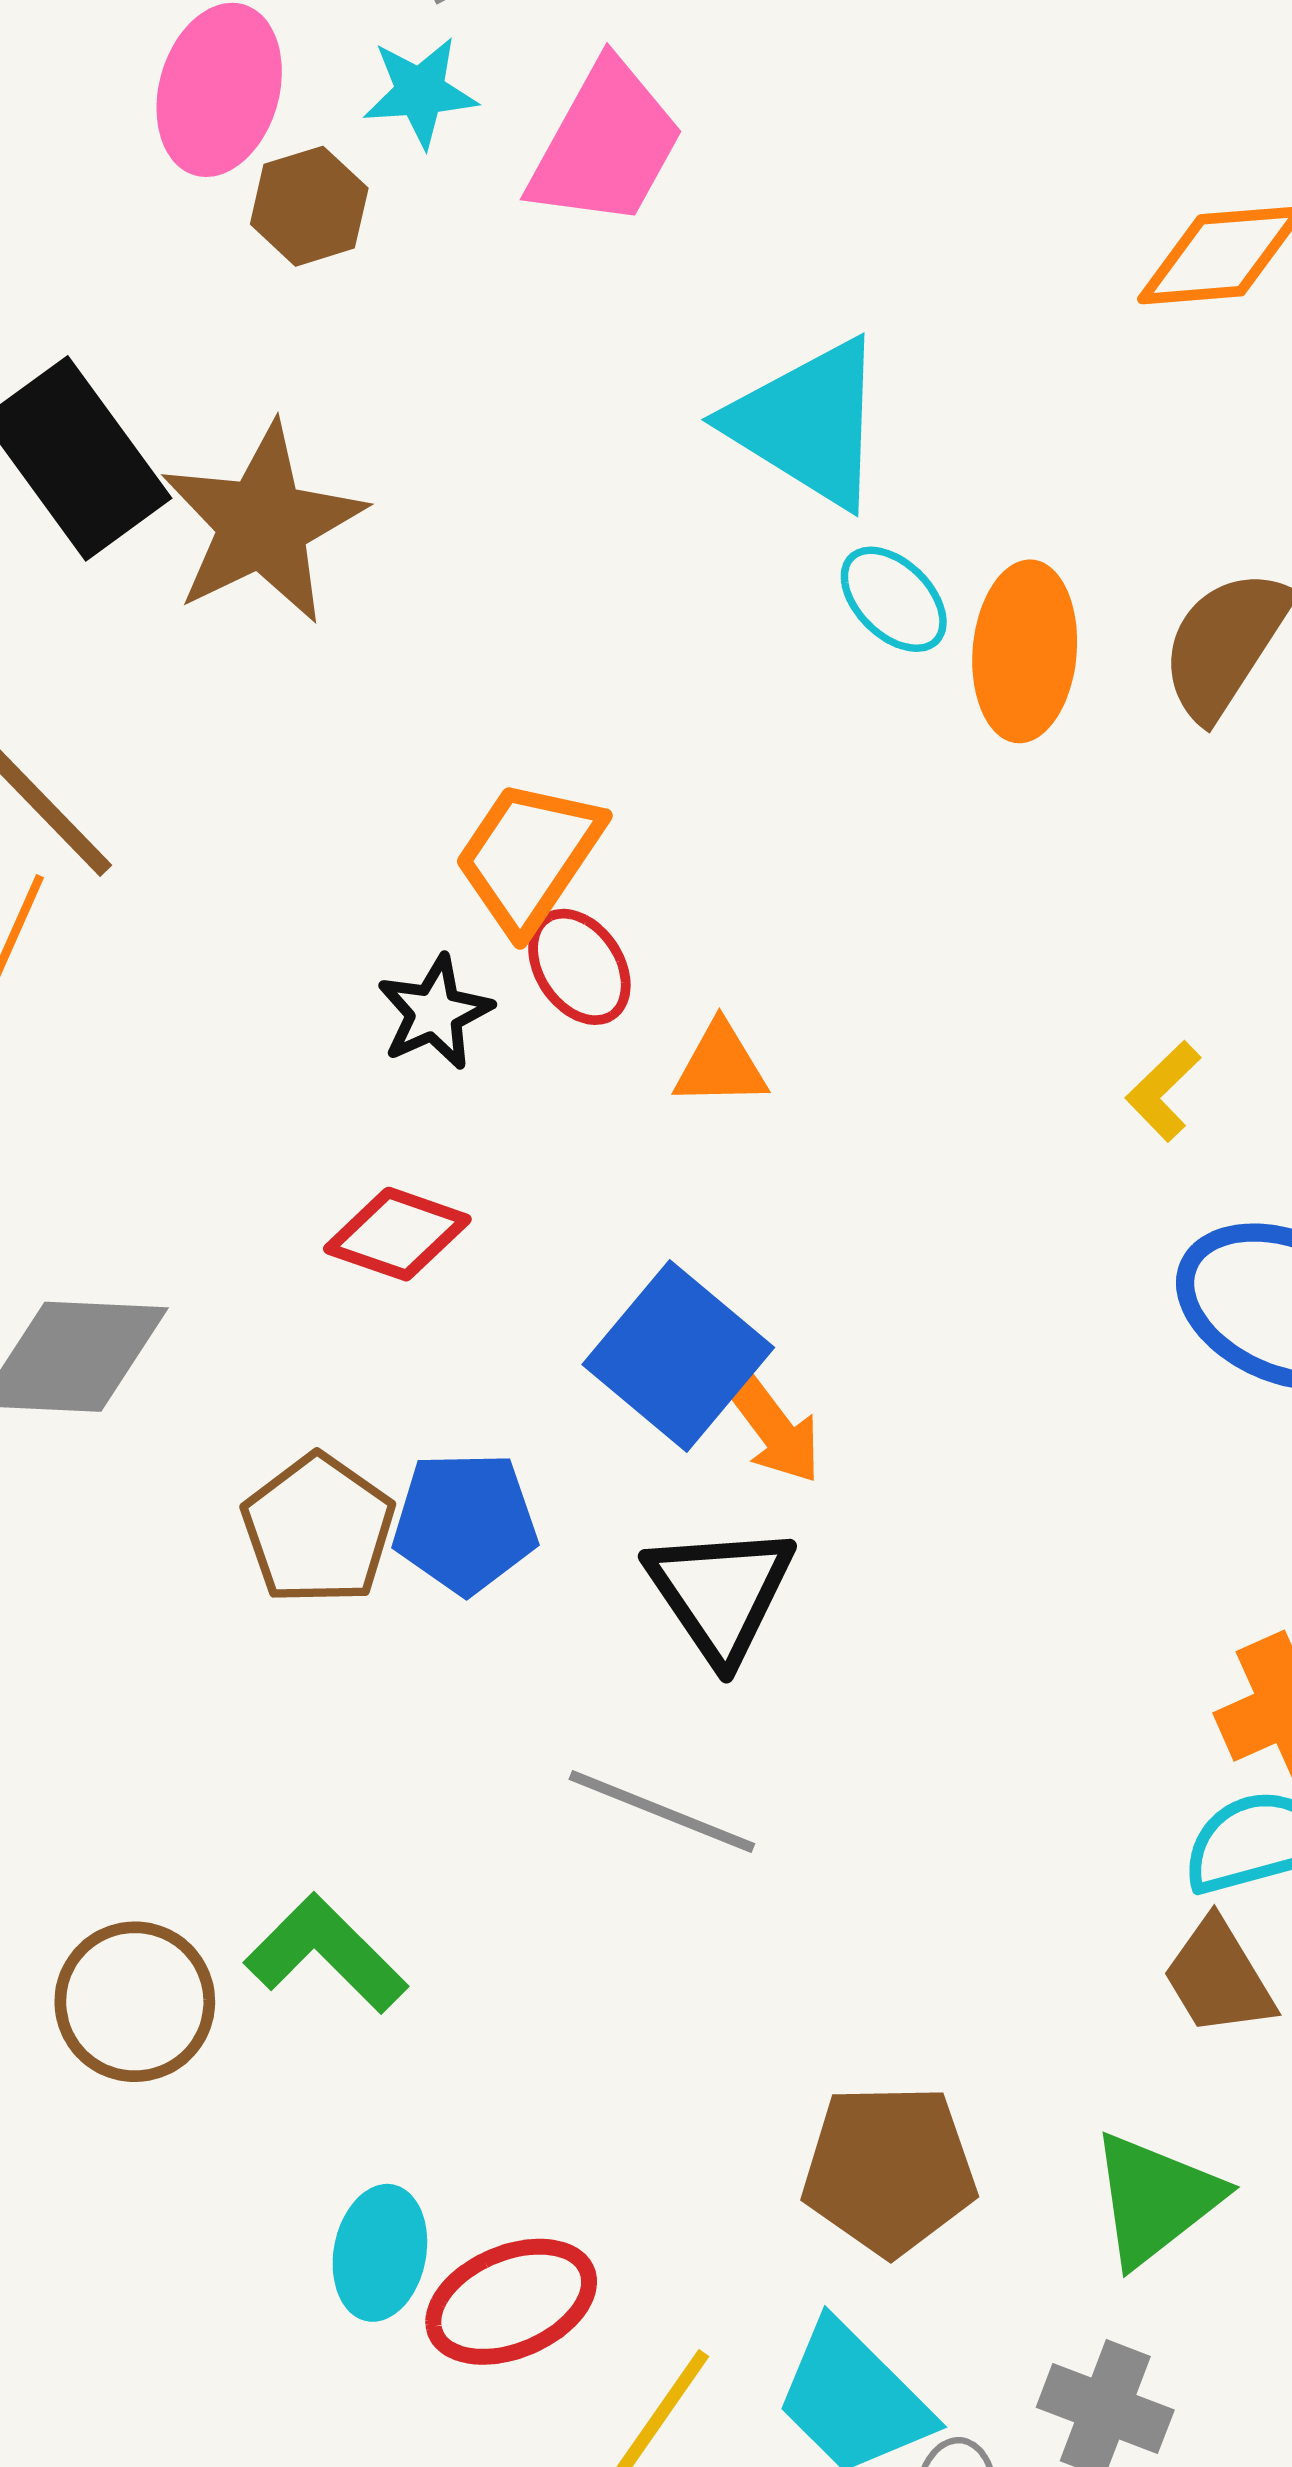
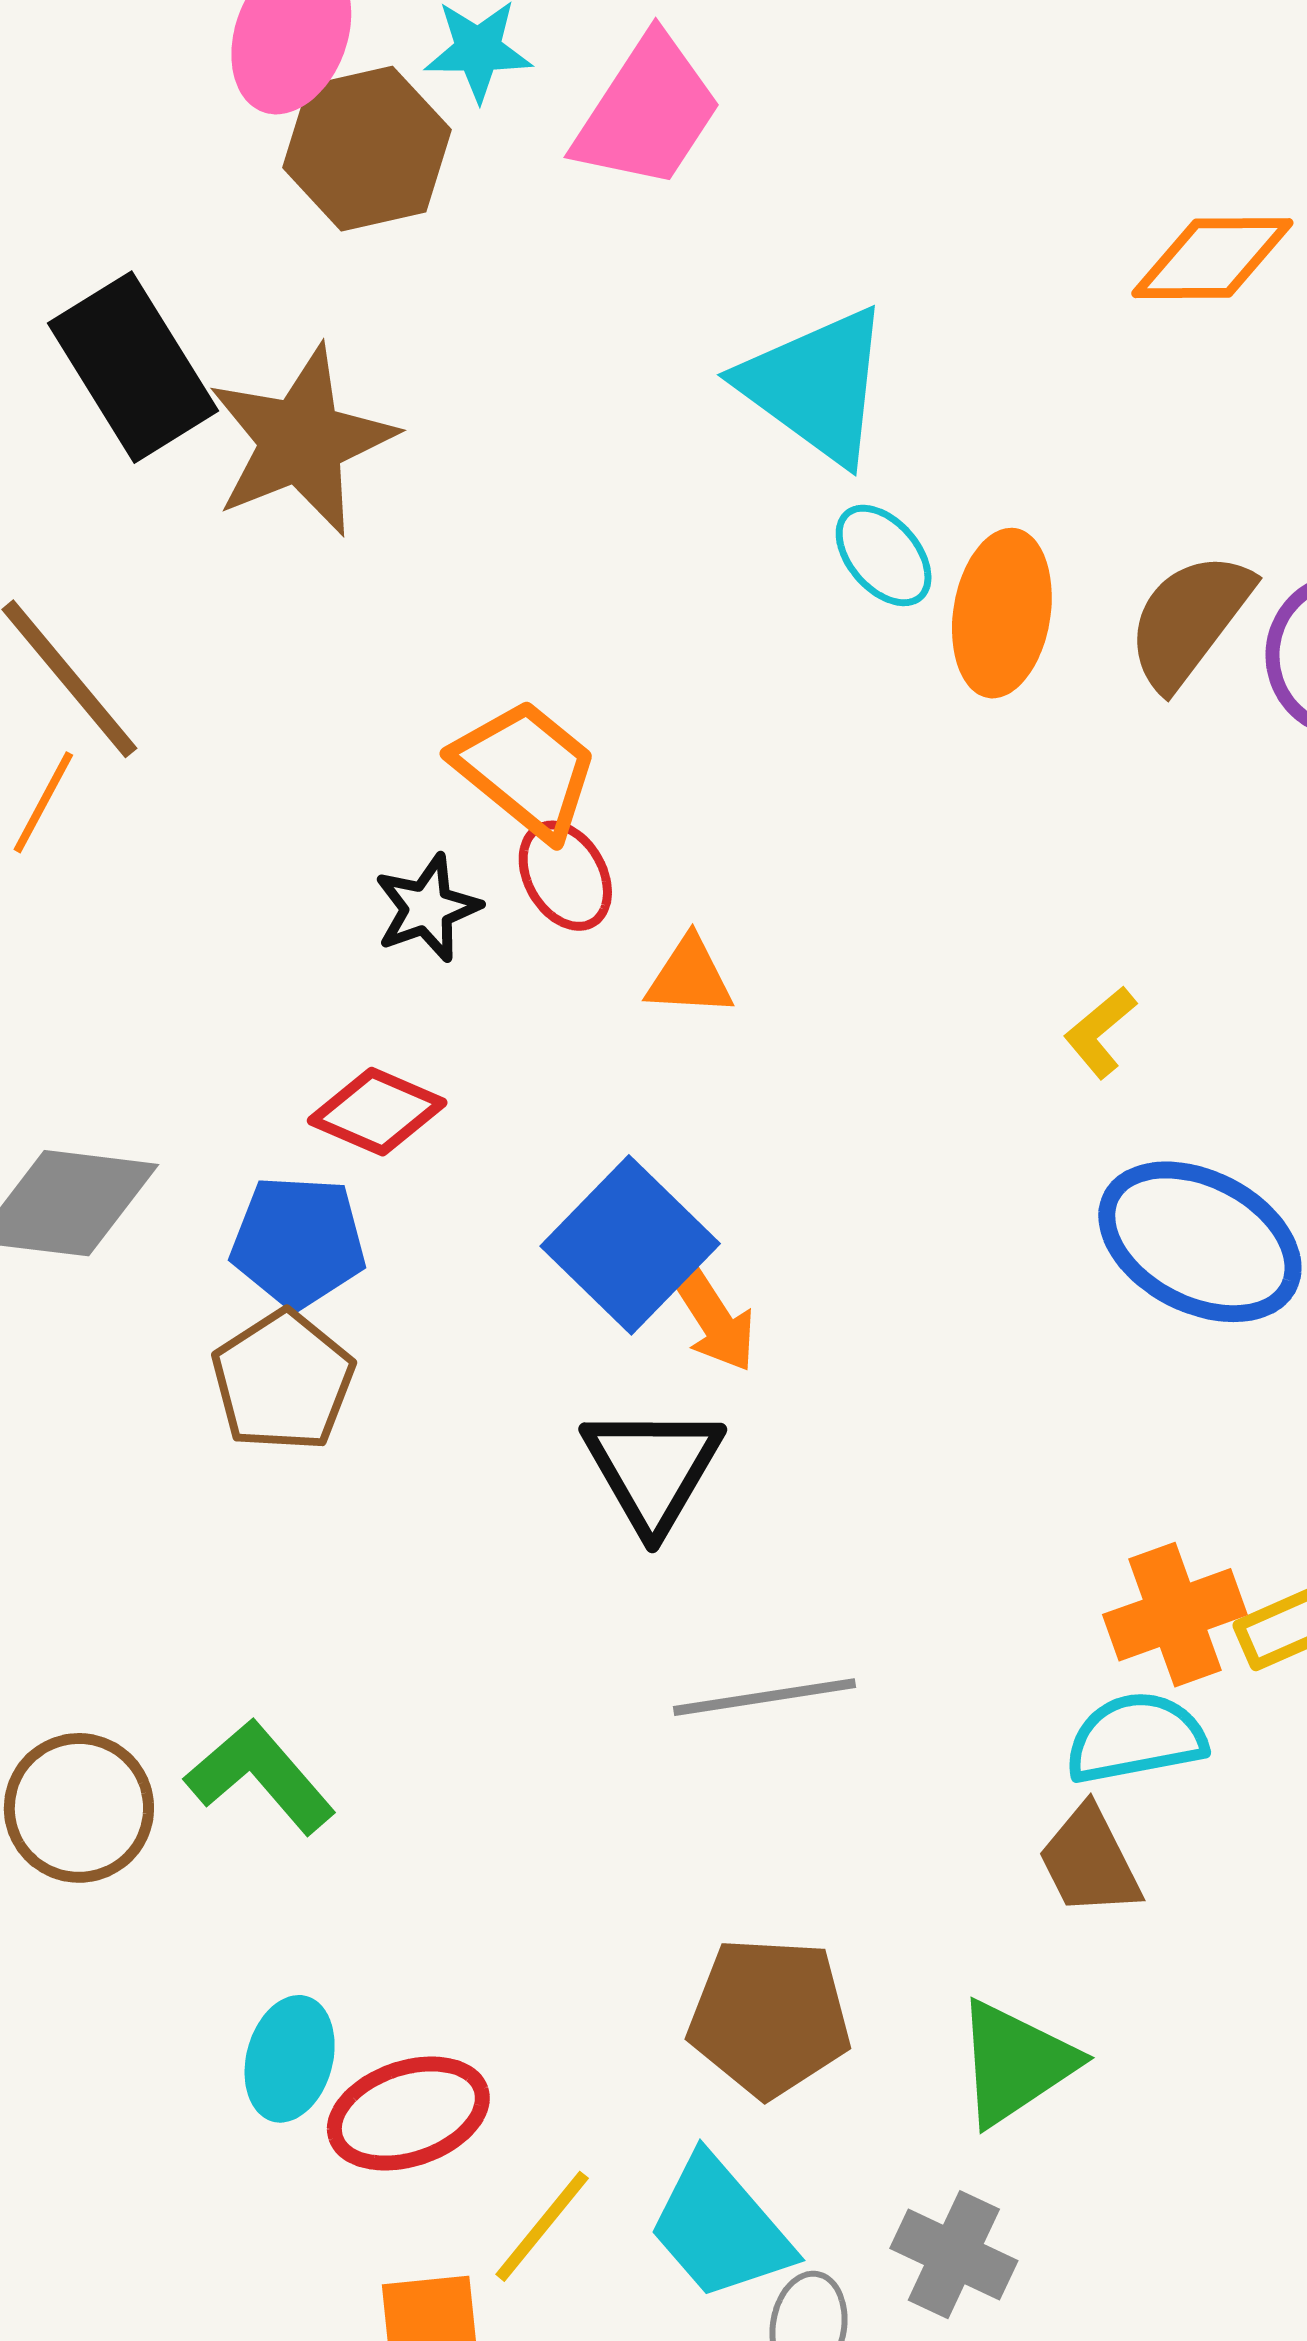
brown hexagon: (309, 206) -> (367, 149), size x1.5
orange trapezoid: (529, 856) -> (526, 769), turned 91
blue pentagon: (465, 1523) -> (298, 1242), moved
gray line: (662, 1811) -> (765, 1697), moved, turned -35

